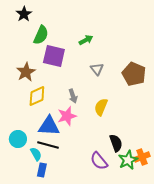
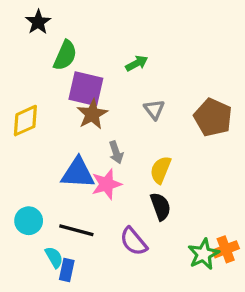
brown star: (26, 72) -> (92, 114), moved
yellow diamond: (37, 96) -> (25, 121), moved
blue triangle: (49, 126) -> (78, 173), moved
black semicircle: (116, 143) -> (161, 206), moved
cyan semicircle: (36, 154) -> (54, 257), moved
purple semicircle: (99, 161) -> (134, 241), moved

